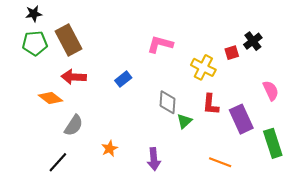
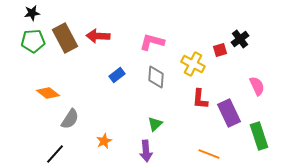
red arrow: (74, 77) -> (98, 36), moved
gray diamond: (167, 102) -> (156, 77), moved
green triangle: (184, 121) -> (155, 124), moved

